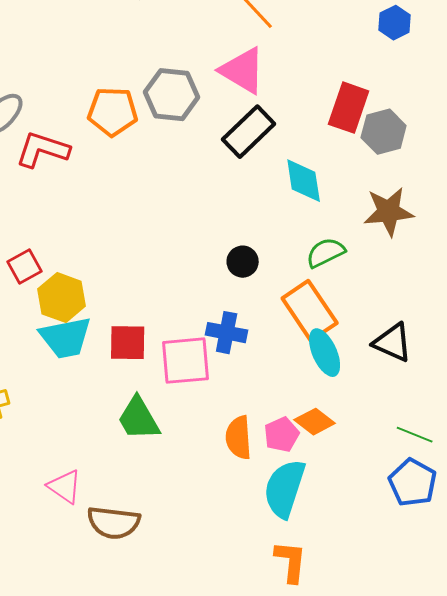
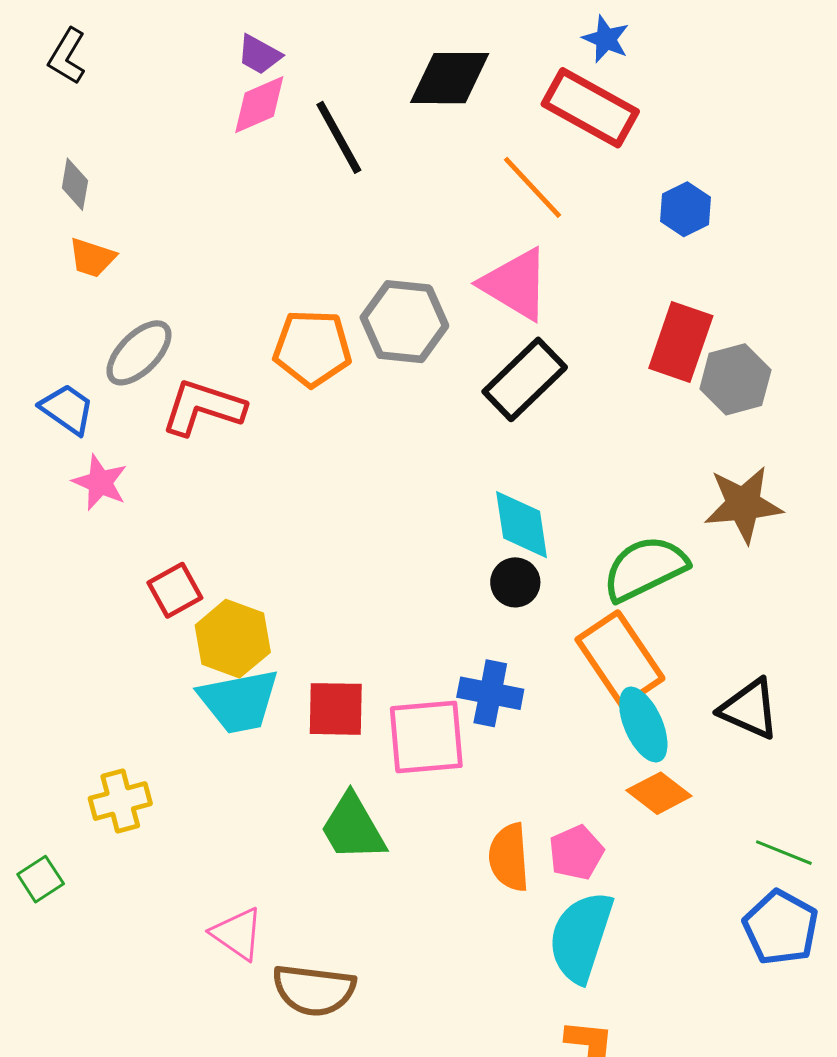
blue hexagon: (395, 23) -> (686, 209), moved
cyan diamond: (304, 181) -> (522, 525), moved
green semicircle: (326, 253) -> (645, 568), size x1.4
orange diamond: (315, 422) -> (659, 793), moved

